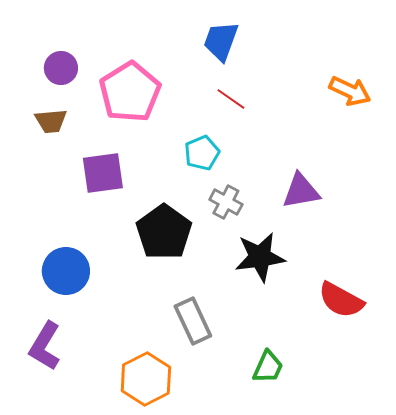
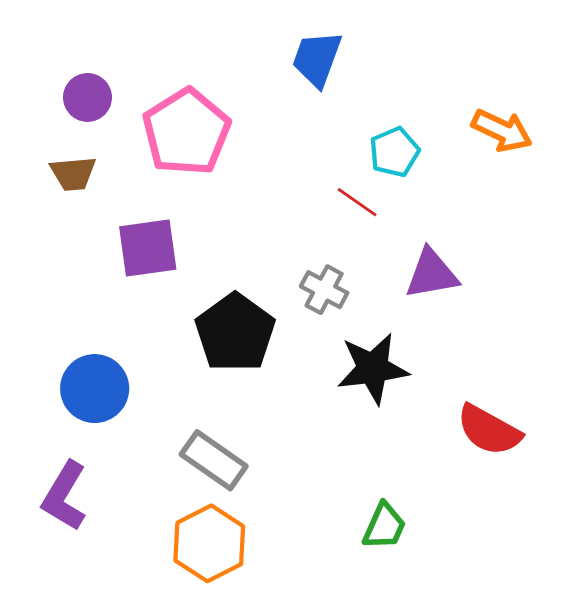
red line: (231, 99) -> (357, 202), moved
cyan pentagon: (202, 153) -> (394, 152), moved
gray rectangle: (193, 321) -> (214, 460), moved, turned -30

